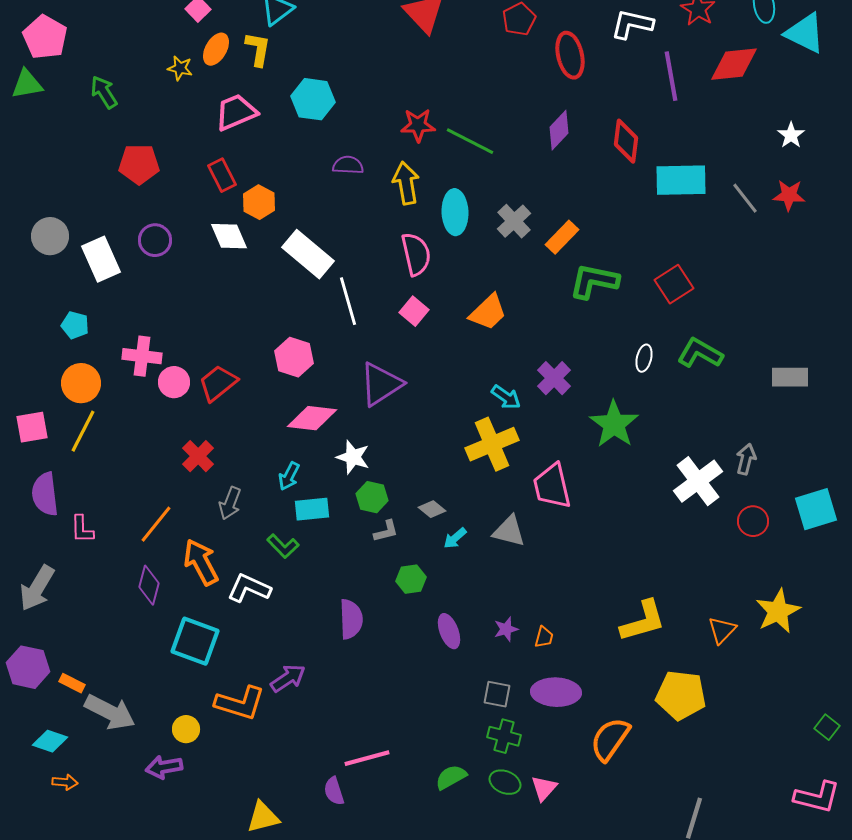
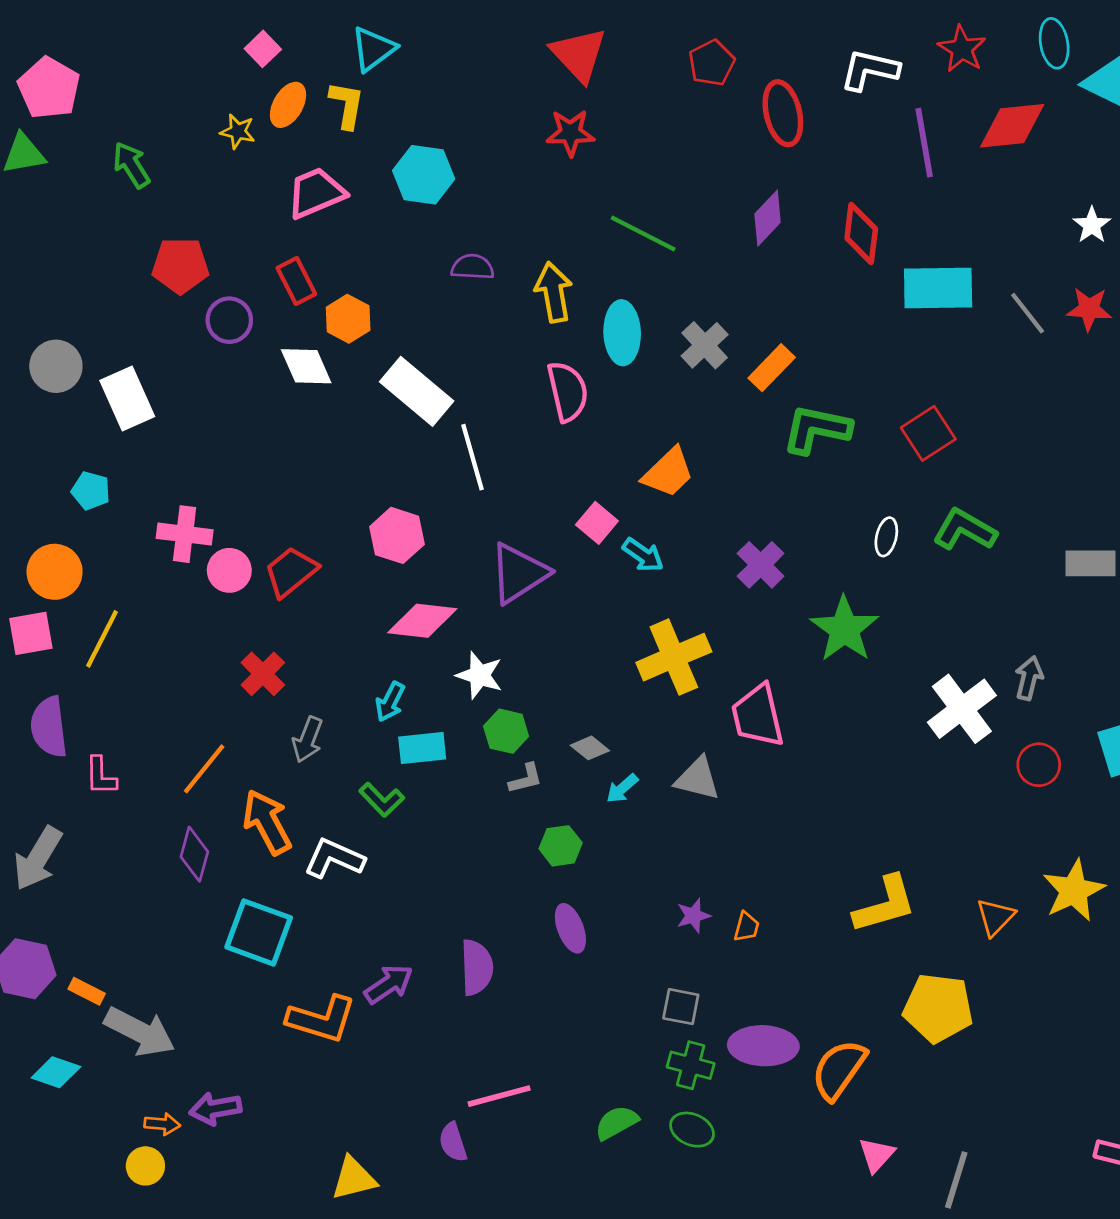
red star: (418, 125) -> (570, 133), moved
purple circle: (155, 240) -> (229, 320), moved
pink square: (414, 311) -> (597, 523), moved
orange circle: (81, 383) -> (55, 572), moved
cyan arrow: (506, 397) -> (643, 555), moved
purple semicircle: (351, 619) -> (477, 967), moved
purple ellipse: (449, 631) -> (570, 928), moved
purple ellipse: (556, 692) -> (763, 1046), moved
yellow circle: (186, 729) -> (145, 1166), moved
orange arrow: (65, 782) -> (162, 1124), moved
pink triangle: (544, 788) -> (877, 1155), moved

